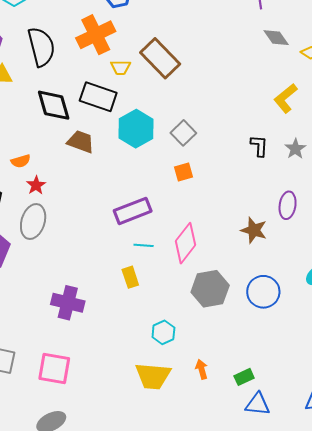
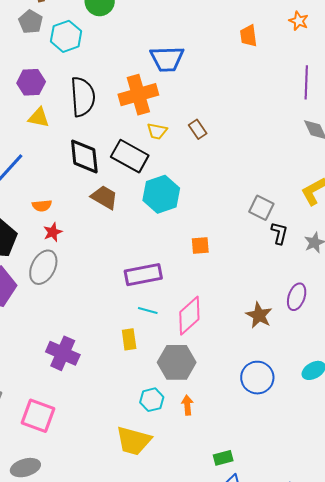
brown rectangle: (160, 58) -> (198, 129), size x0.5
gray square: (183, 133) -> (261, 208), moved, turned -30
gray hexagon: (210, 289) -> (177, 362), moved
orange arrow: (202, 369) -> (187, 405), moved

